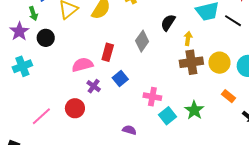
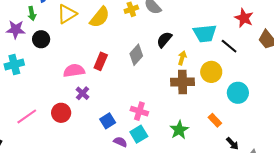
purple star: (19, 31) -> (16, 29), turned 30
yellow circle: (219, 63) -> (211, 72), moved
blue square: (120, 79) -> (108, 121), moved
cyan square: (168, 116) -> (139, 134), moved
purple semicircle: (129, 130) -> (120, 142), moved

